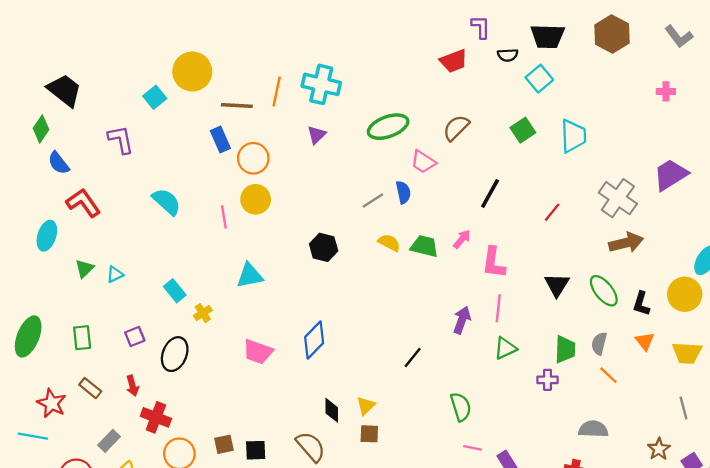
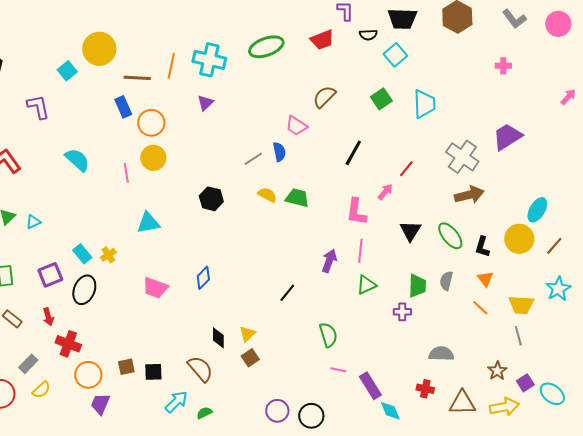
green ellipse: (388, 127) -> (266, 47), moved
pink arrow: (462, 239) -> (385, 192), moved
cyan rectangle: (175, 291) -> (82, 254), moved
purple square: (135, 336) -> (50, 275), size x1.4
blue diamond: (314, 340) -> (203, 278), size x0.7
yellow trapezoid: (687, 353) -> (521, 305), moved
orange line: (608, 375) -> (480, 308), moved
brown square: (369, 434) -> (250, 358), turned -36

